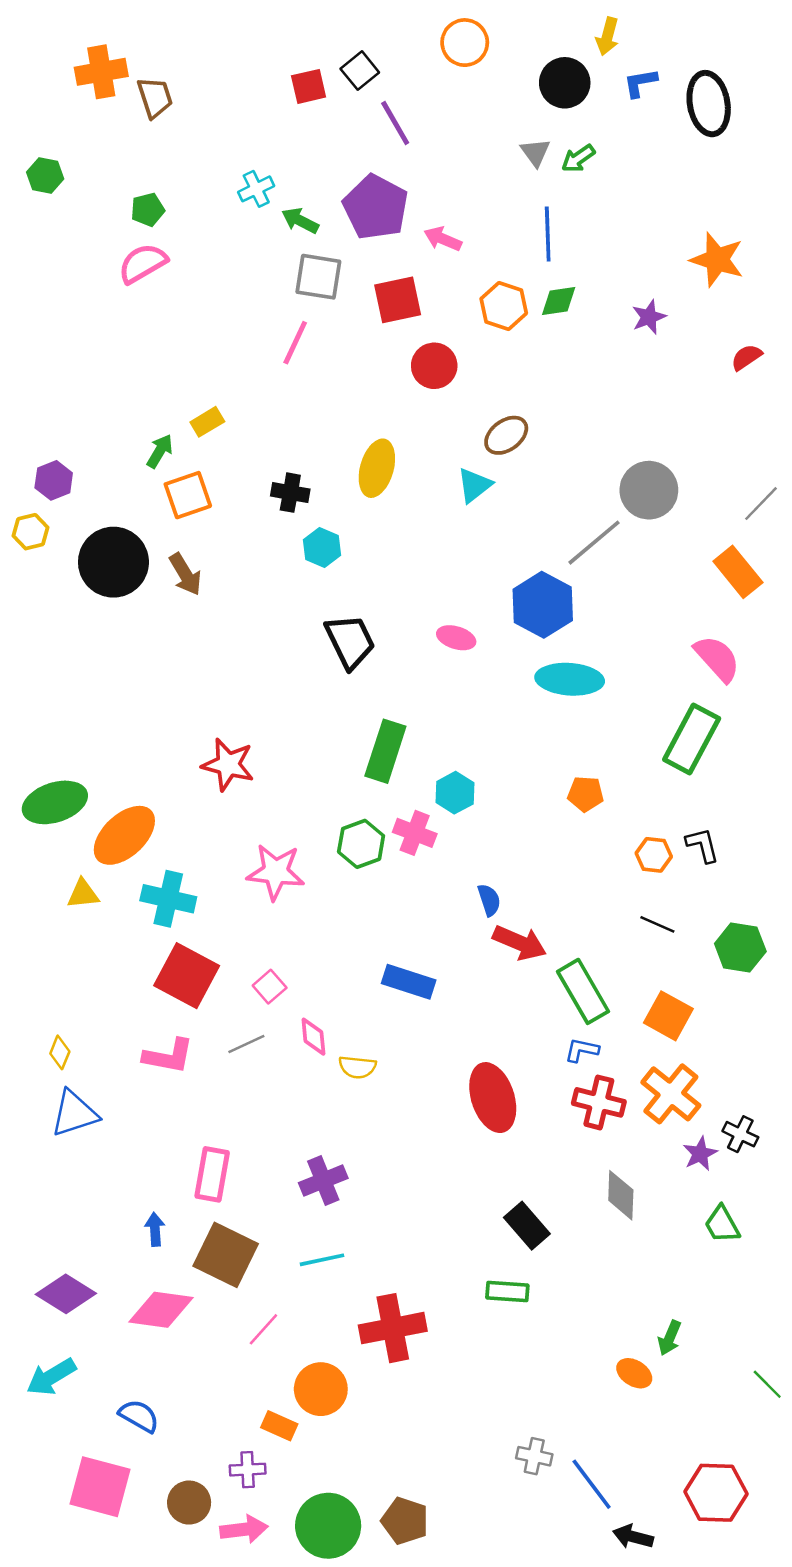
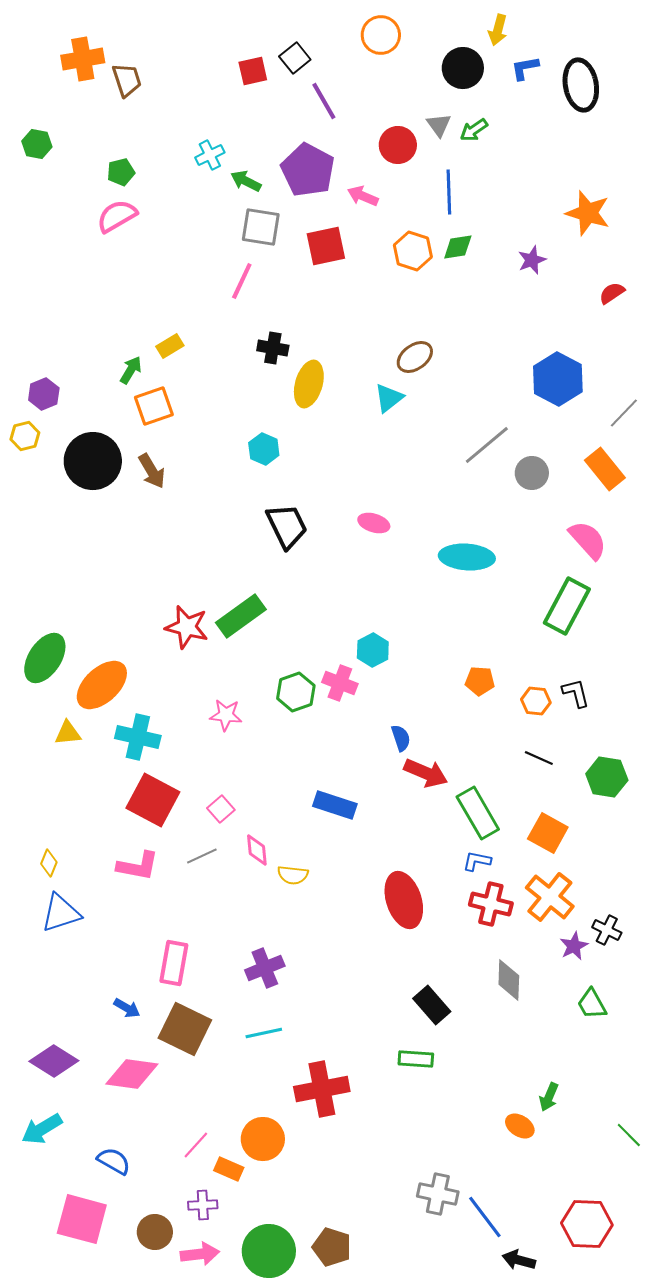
red circle: (434, 366) -> (398, 145), moved
gray circle: (649, 490) -> (532, 473), moved, size x0.7
black cross: (290, 493) -> (273, 348), moved
blue hexagon: (543, 605) -> (558, 379), moved
green rectangle: (385, 751) -> (241, 616), moved, turned 36
orange pentagon: (585, 794) -> (480, 681), moved
green ellipse: (55, 802) -> (45, 658), turned -39
pink star: (276, 872) -> (226, 715), size x0.7
blue arrow: (155, 1229) -> (127, 1008), turned 124
pink line: (263, 1329) -> (196, 1145), moved
gray cross: (534, 1456) -> (438, 1194), size x1.4

